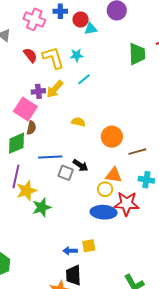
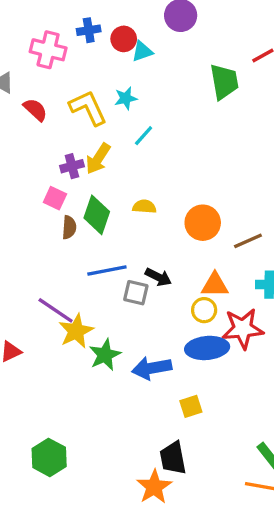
red semicircle: (30, 55) -> (35, 110), moved
pink square: (25, 109) -> (55, 198), size x0.6
green diamond: (17, 143) -> (97, 215), moved, turned -40
purple line: (16, 176) -> (56, 310), turned -60
blue arrow: (70, 251) -> (152, 368), moved, size x1.6

